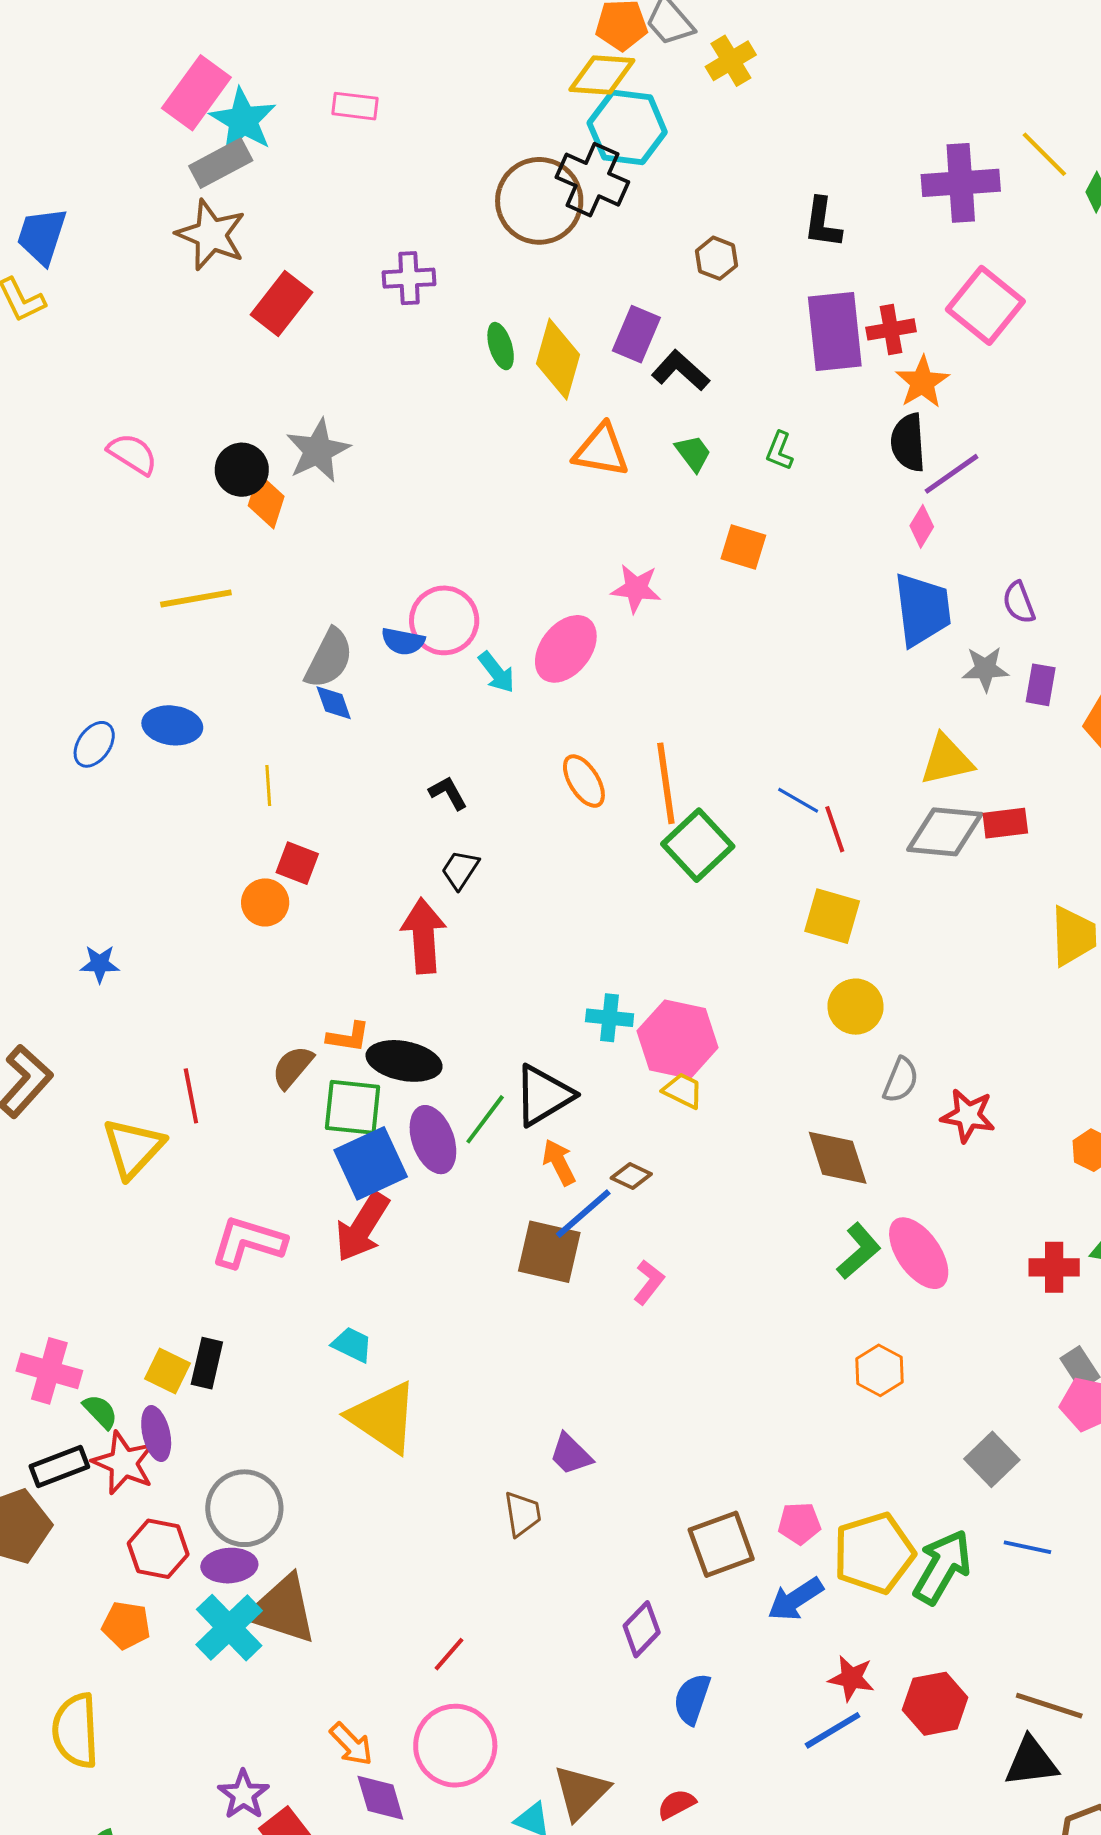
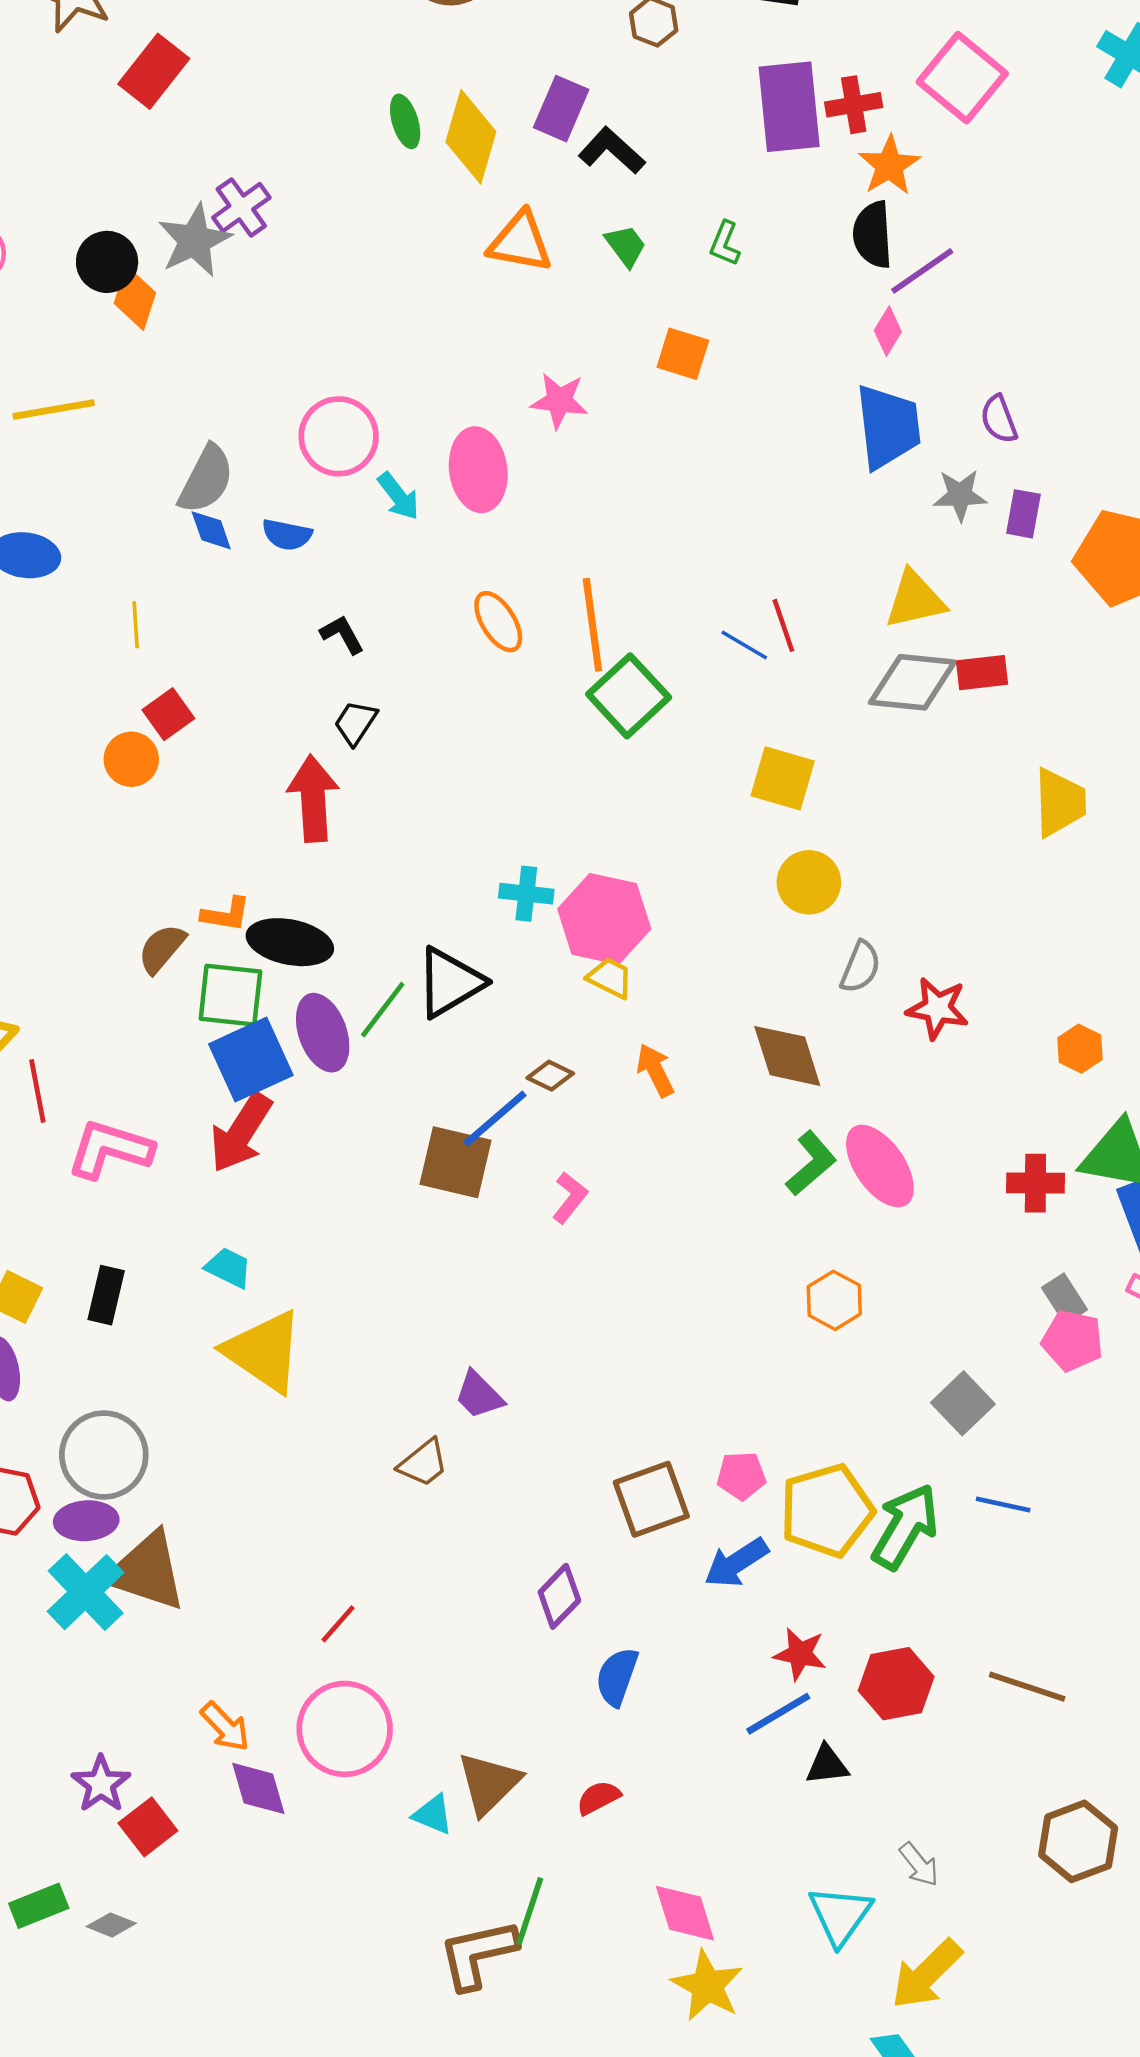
purple cross: (409, 278) -> (241, 207), moved, turned -33
blue semicircle: (403, 641) -> (287, 535), moved
pink ellipse: (566, 649) -> (478, 470), turned -46
red line: (835, 829) -> (783, 625), moved
red square: (297, 863) -> (168, 714), turned 33
red line: (191, 1096) -> (37, 1091), moved
orange arrow: (559, 1162) -> (655, 1070), moved
black rectangle: (207, 1363) -> (106, 1295), moved
brown trapezoid: (522, 1514) -> (423, 1463), turned 60
black triangle: (1031, 1762) -> (827, 1765), moved, size x0.7

